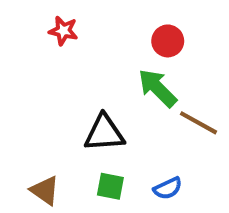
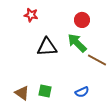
black triangle: (104, 133) -> (47, 47), moved
green square: (110, 186) -> (45, 91), moved

